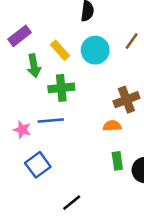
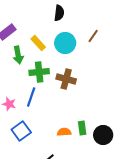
brown cross: (126, 100) -> (66, 79), moved, turned 36
blue line: (51, 121) -> (31, 97), turned -66
orange semicircle: (112, 126) -> (64, 132), moved

